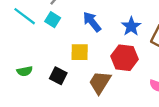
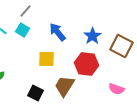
black square: (58, 76) -> (35, 93), moved

